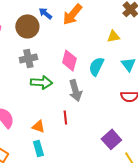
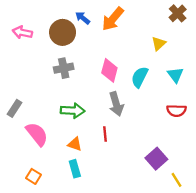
yellow triangle: (113, 36) -> (159, 44), turned -32
green arrow: (41, 82) -> (73, 111), moved

